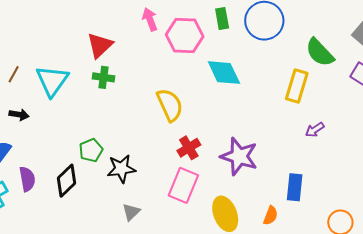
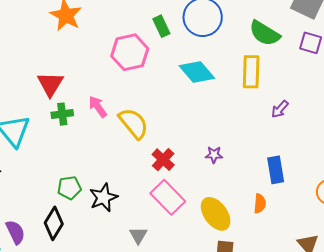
pink arrow: (150, 19) -> (98, 107), moved
cyan diamond: (224, 73) -> (197, 72), moved
green pentagon: (91, 150) -> (69, 188), turned 30
purple star: (239, 156) -> (214, 155), size x0.5
pink rectangle: (183, 185) -> (168, 197), turned -52
gray triangle: (131, 212) -> (138, 235), moved

